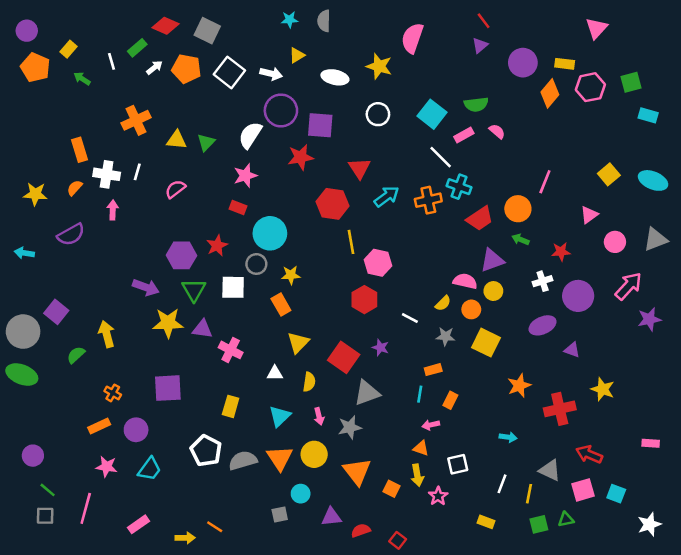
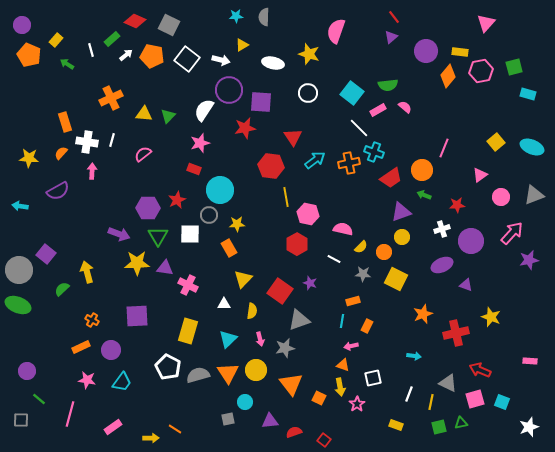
pink semicircle: (465, 281) -> (343, 229), moved
yellow rectangle: (231, 406) -> (188, 331), size x1.4
gray square: (45, 516) -> (21, 420), moved

